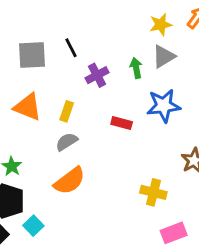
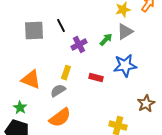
green arrow: (136, 68) -> (106, 40), turned 56
orange triangle: (28, 107) -> (31, 80), moved
yellow rectangle: (67, 111) -> (66, 73), moved

